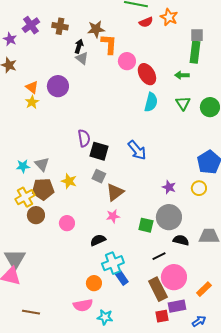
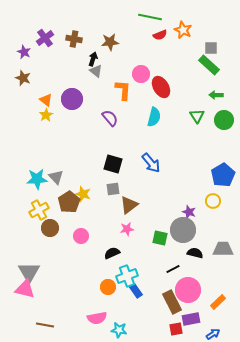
orange L-shape: (109, 44) -> (123, 90), moved
green rectangle: (195, 52) -> (209, 65), turned -55
green arrow: (182, 75) -> (216, 95), moved
cyan semicircle: (151, 102) -> (154, 117), moved
purple semicircle: (84, 138) -> (110, 118), moved, turned -30
cyan star: (23, 166) -> (37, 179), size x1.5
gray square: (99, 176) -> (113, 189), turned -32
purple star: (169, 187) -> (189, 212), moved
brown pentagon: (43, 189) -> (69, 202), moved, turned -30
orange circle: (94, 283) -> (108, 287), moved

